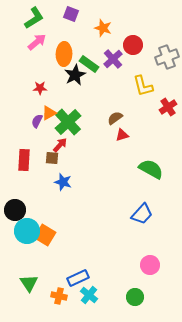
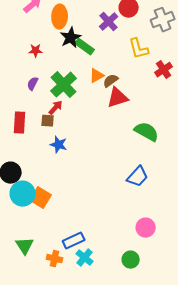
green rectangle: (89, 64) -> (85, 47), moved
orange triangle: (49, 113) -> (97, 76), moved
red triangle: (122, 135) -> (118, 98), size x1.6

